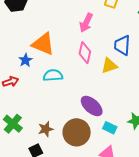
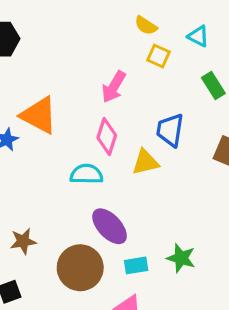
cyan semicircle: (53, 75) -> (86, 174), moved
cyan rectangle: (110, 128) -> (136, 265), turned -40
brown star: (46, 129) -> (23, 241), moved

